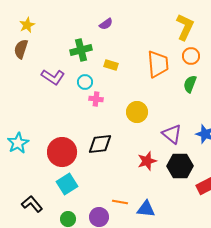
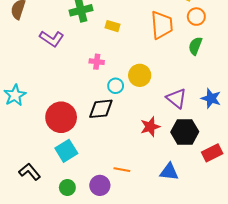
cyan circle: (85, 82) -> (116, 86), moved
cyan star: (18, 143) -> (15, 95), moved
blue triangle: (146, 209) -> (169, 172), moved

